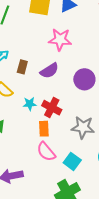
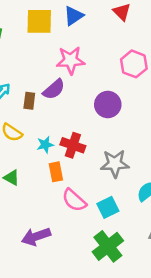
purple semicircle: (49, 71) -> (54, 89), moved
orange rectangle: (44, 129) -> (56, 172), moved
cyan square: (72, 161) -> (108, 207), turned 36

